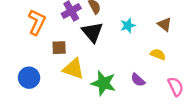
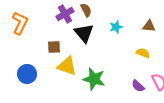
orange L-shape: (37, 22) -> (20, 23), moved
brown triangle: (165, 24) -> (149, 26), turned -32
purple semicircle: (138, 80) -> (138, 86), moved

